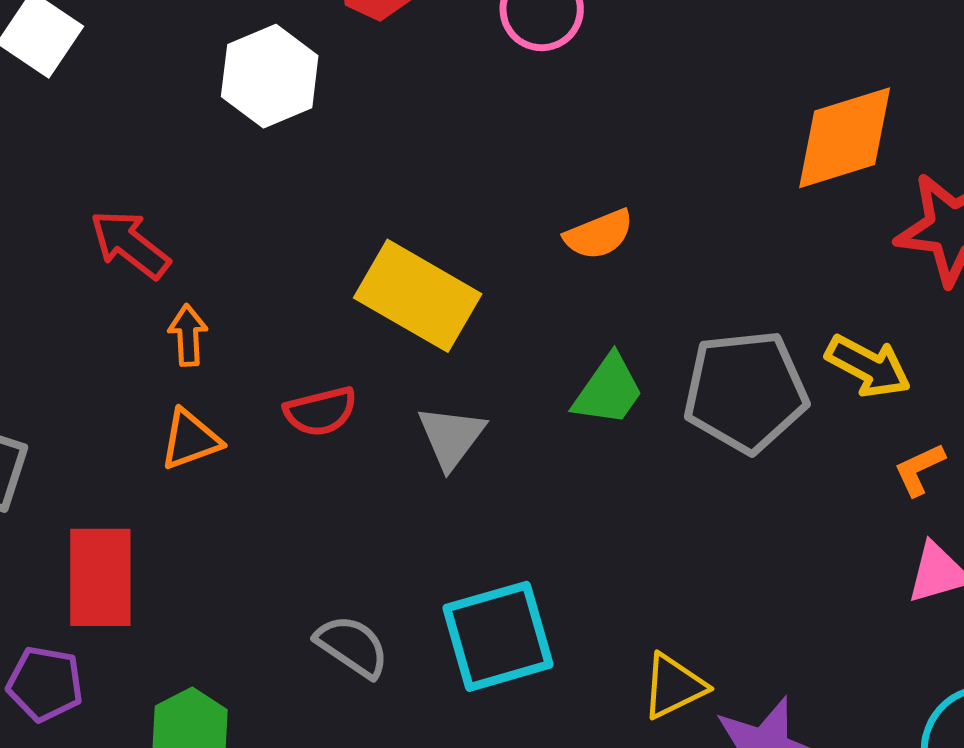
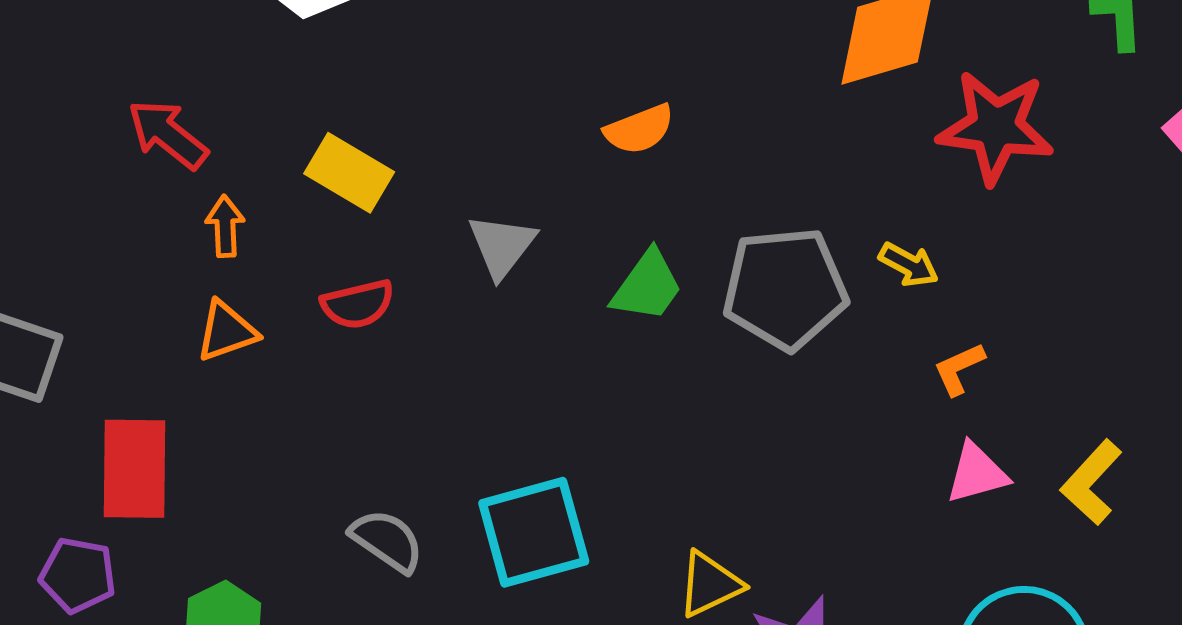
yellow rectangle: (418, 296) -> (349, 173), moved, size x0.7
yellow arrow: (868, 366) -> (909, 265), size x0.7
gray triangle: (451, 437) -> (502, 246), moved

